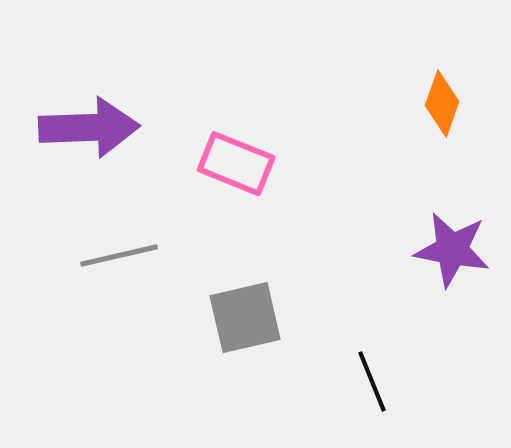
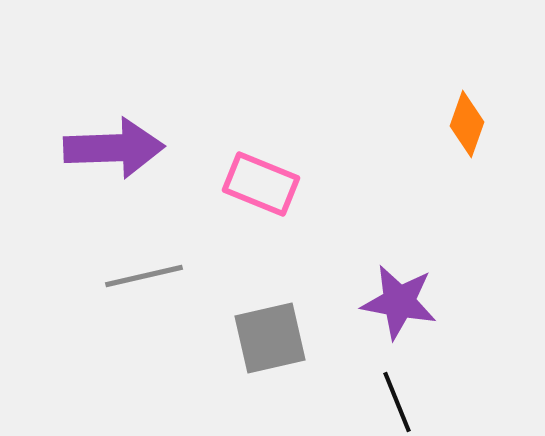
purple star: (452, 250) -> (399, 302), moved

